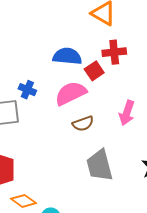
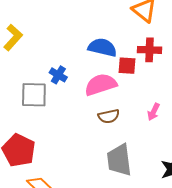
red square: (94, 71) -> (127, 66), turned 30
pink arrow: (127, 113) -> (154, 112), size x0.7

